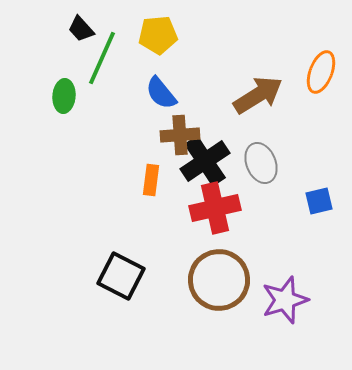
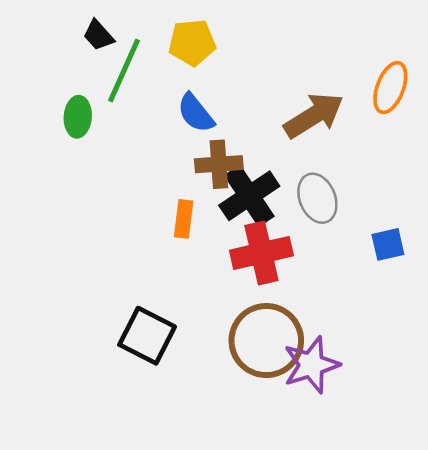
purple star: (285, 300) -> (311, 365), moved

